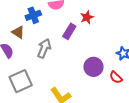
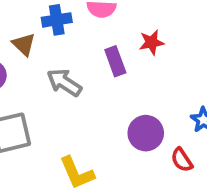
purple rectangle: (69, 31) -> (115, 61), turned -63
gray arrow: (44, 48) -> (64, 83), turned -90

